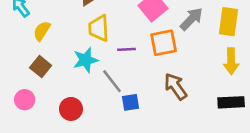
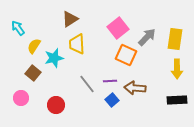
orange square: (164, 43) -> (126, 55), turned 35
purple line: (127, 49) -> (110, 81), moved
cyan star: (86, 60) -> (54, 58), moved
brown arrow: (176, 86) -> (135, 88), turned -50
blue square: (131, 102) -> (112, 100), moved, turned -32

